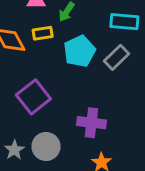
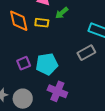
cyan pentagon: (79, 51) -> (47, 64), moved
purple square: (33, 97) -> (24, 63), size x0.6

